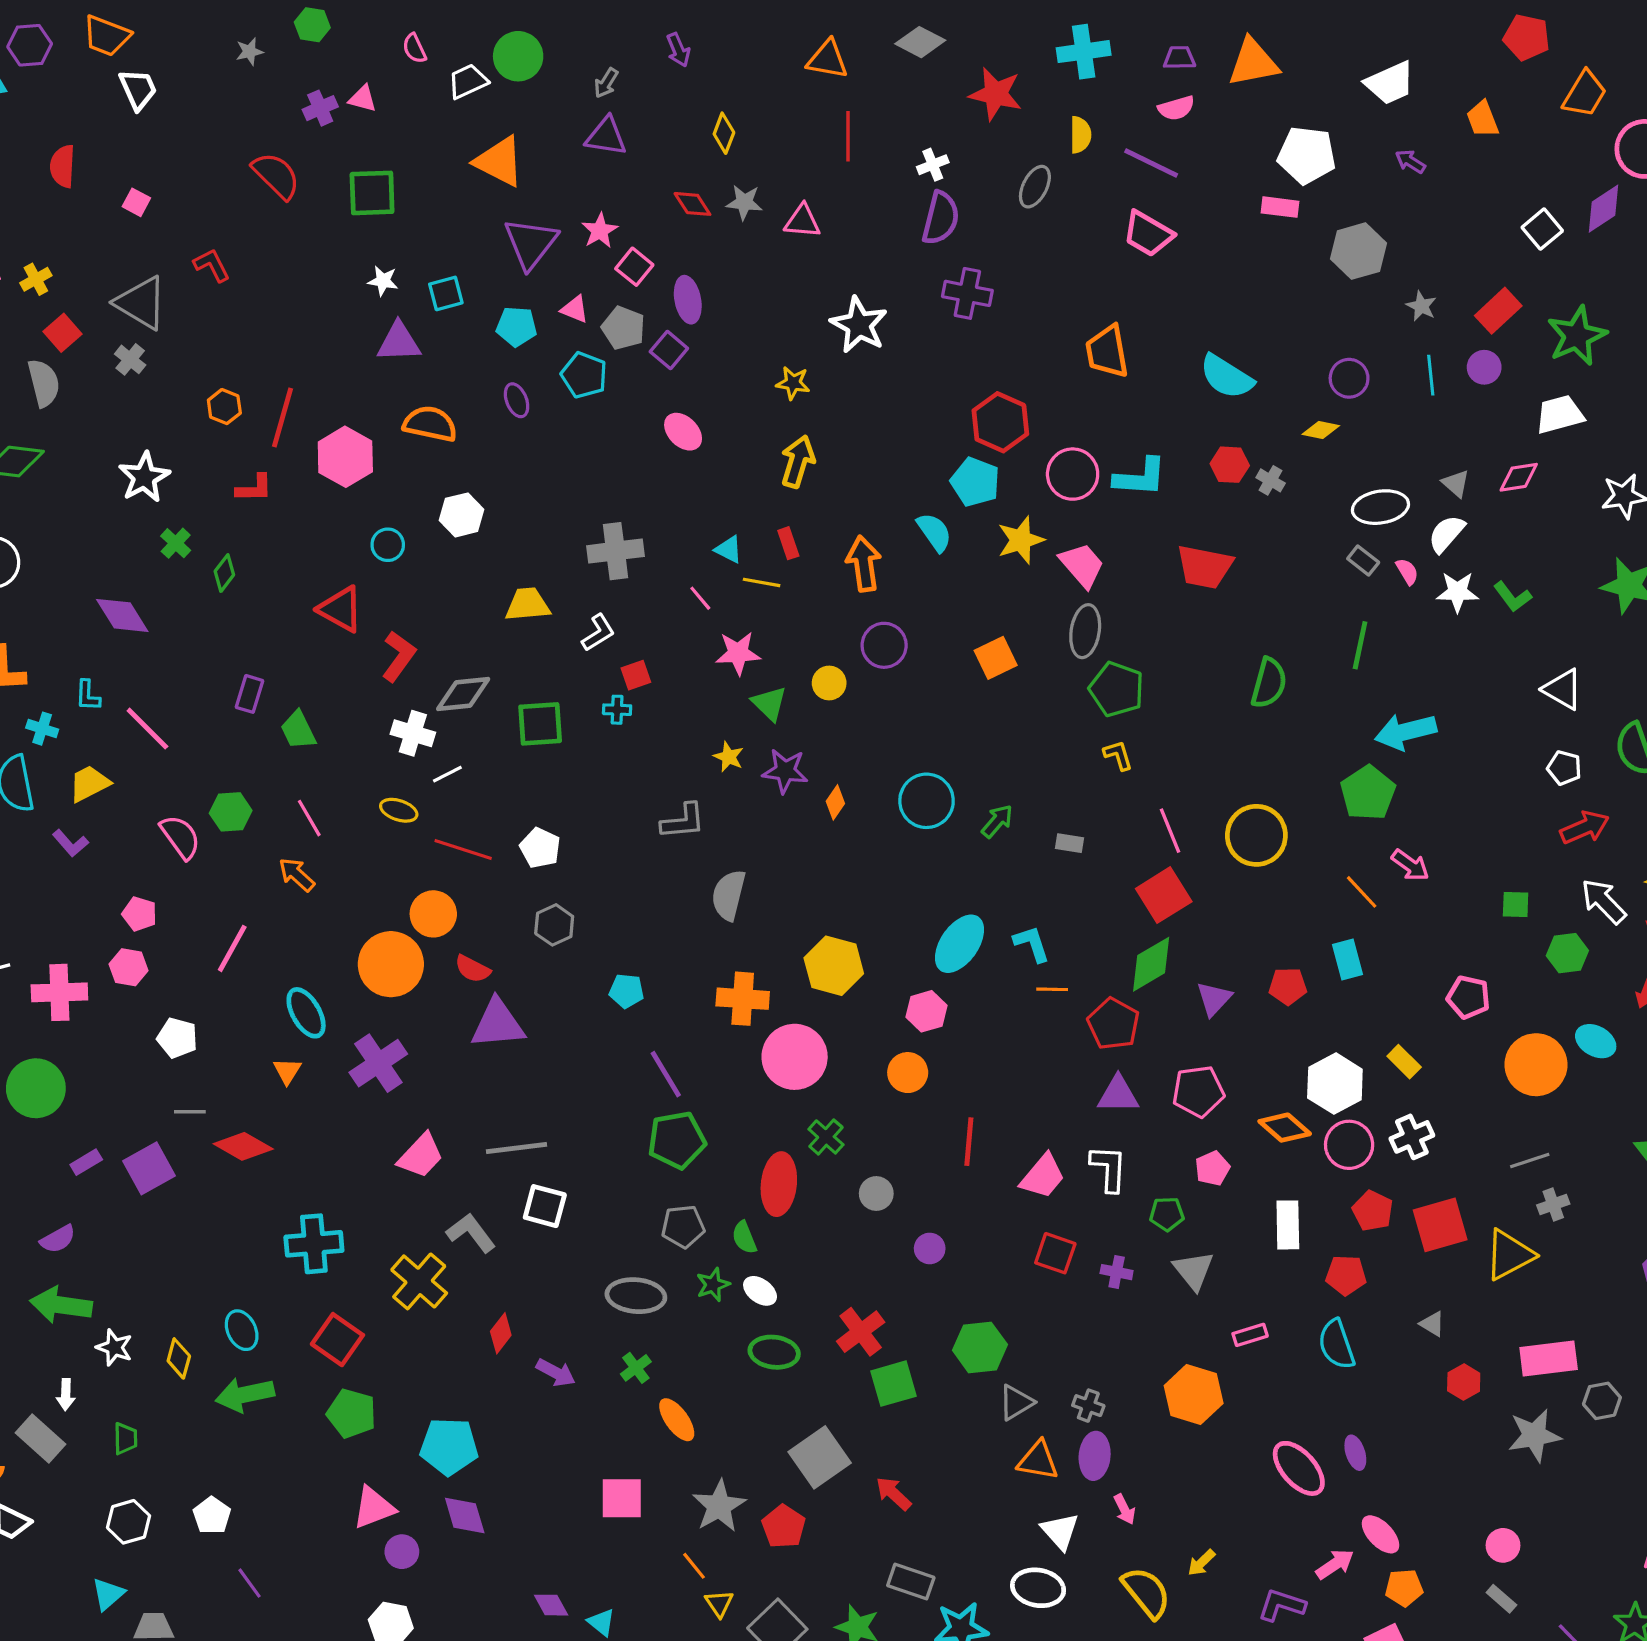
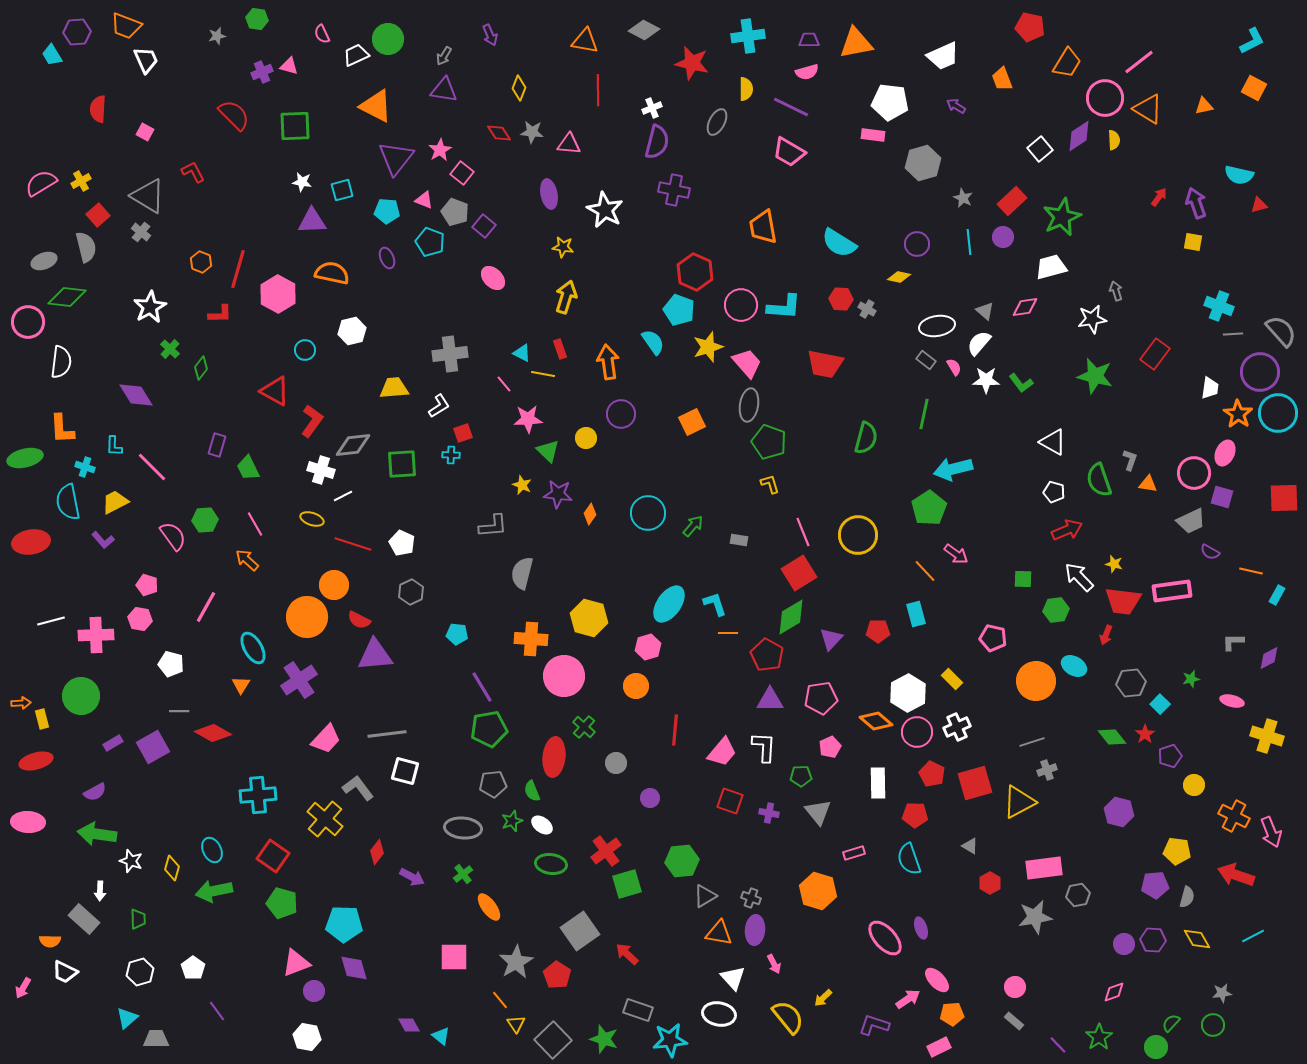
purple ellipse: (688, 300) -> (549, 194), moved

